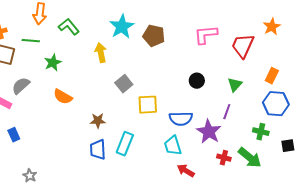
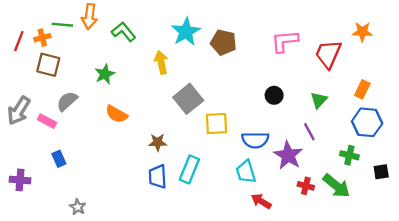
orange star: (272, 27) -> (362, 32), turned 30
green line: (31, 41) -> (62, 25), moved
gray square: (124, 84) -> (188, 99), size x1.4
purple line: (227, 112) -> (309, 132), turned -49

